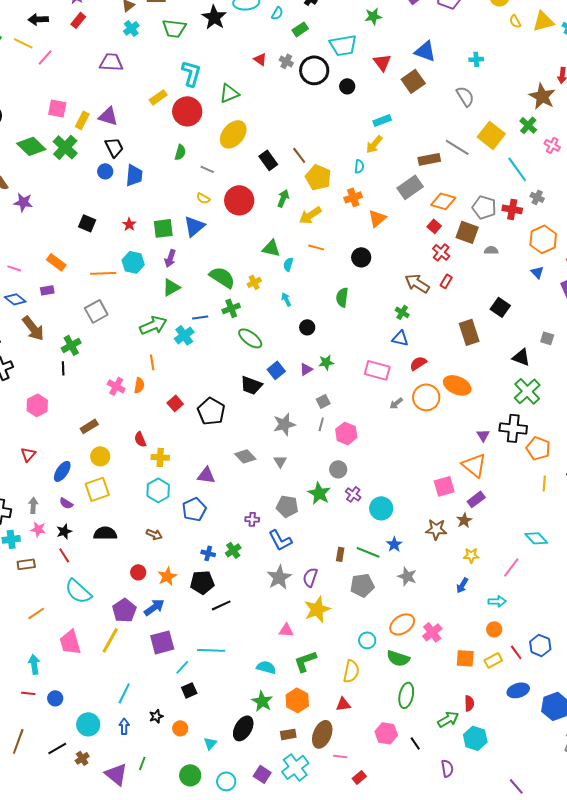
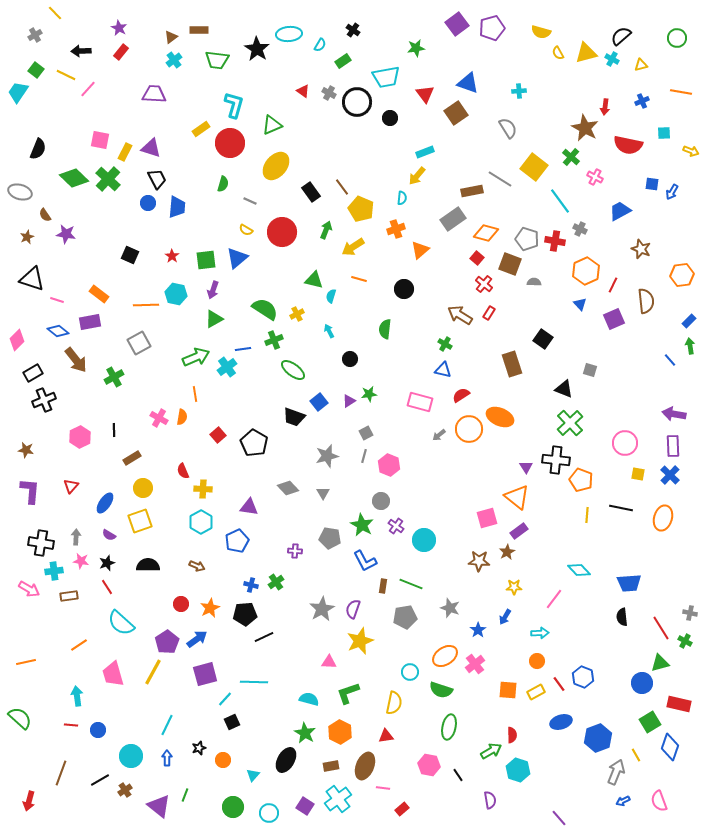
purple rectangle: (47, 290) -> (90, 322), size x1.5
black line: (63, 368) -> (114, 430), moved
blue L-shape: (280, 540) -> (365, 561), moved
blue star: (394, 544) -> (478, 630), moved

